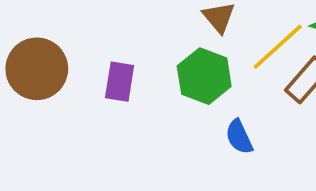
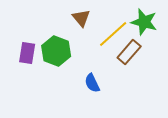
green hexagon: (204, 76) -> (56, 51), moved

